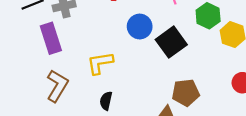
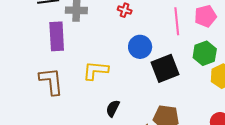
brown L-shape: (57, 86) -> (51, 81), turned -52
black semicircle: (106, 101) -> (113, 108), moved

